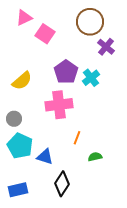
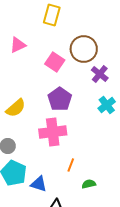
pink square: (45, 34) -> (55, 62), moved
cyan cross: (91, 78) -> (107, 105), moved

